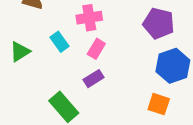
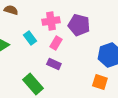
purple pentagon: (159, 23) -> (79, 25), moved
purple rectangle: (94, 79) -> (54, 64), turned 56

